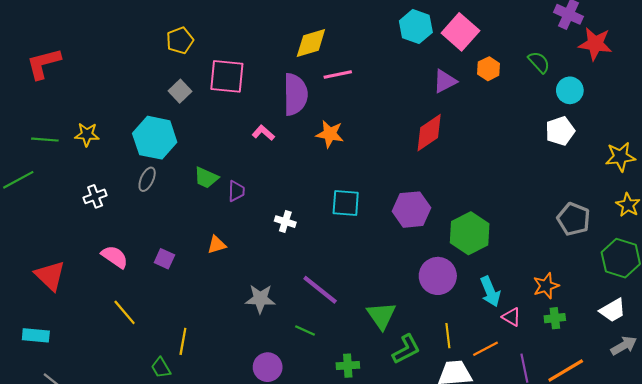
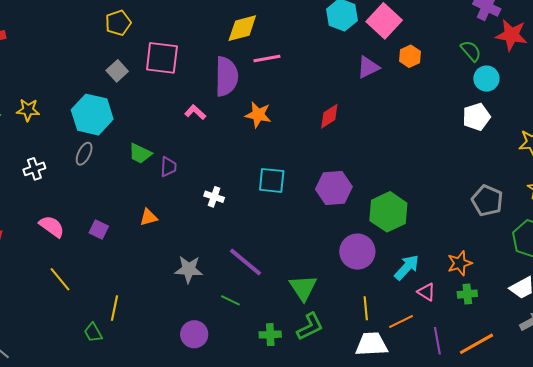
green semicircle: (539, 62) -> (471, 51), moved
red diamond: (429, 133) -> (329, 116), moved, size x0.7
cyan arrow: (490, 292) -> (407, 267), turned -116
green L-shape: (406, 349) -> (310, 327), moved

